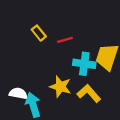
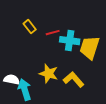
cyan cross: (84, 64) -> (70, 41), moved

